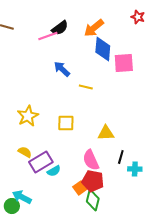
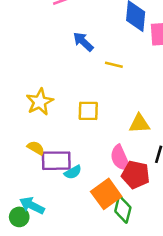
purple rectangle: (41, 162) -> (56, 161), turned 30
red pentagon: (93, 181) -> (136, 175), moved
orange square: (80, 188) -> (106, 194), size x1.6

